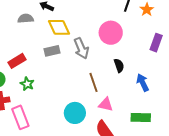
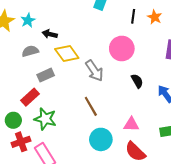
gray rectangle: (52, 51) -> (46, 75), moved
brown line: (93, 82) -> (91, 106), moved
green star: (27, 84) -> (45, 119), size x1.5

